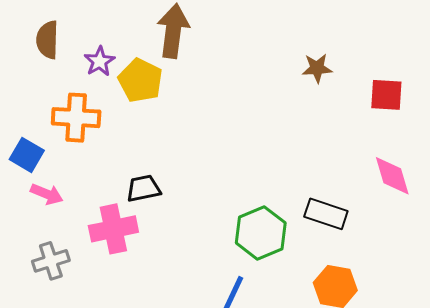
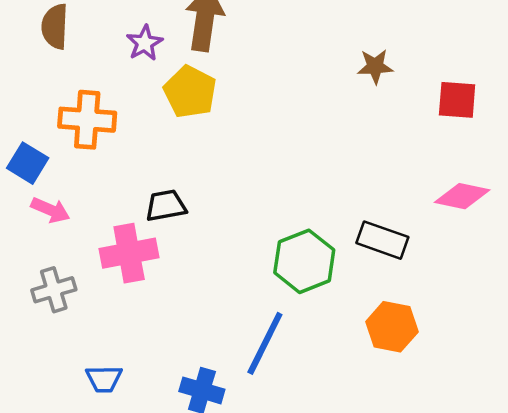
purple star: (99, 61) -> (145, 43), moved
yellow pentagon: (140, 80) -> (190, 92), moved
pink diamond: (392, 176) -> (462, 196), turned -63

